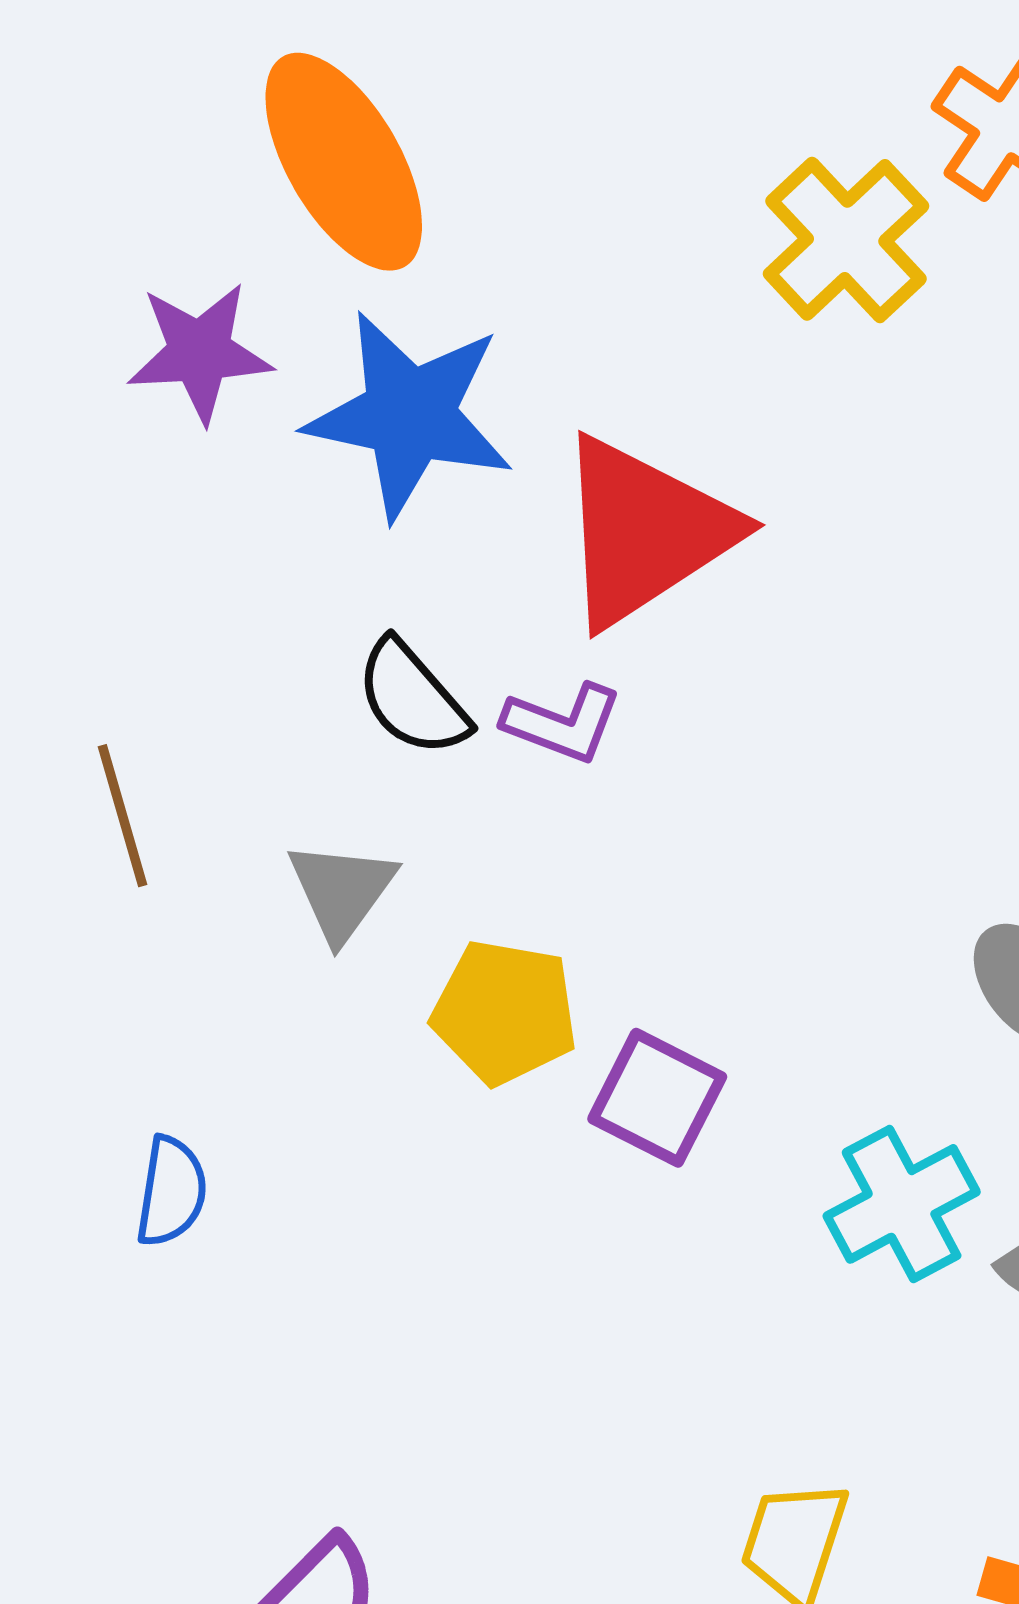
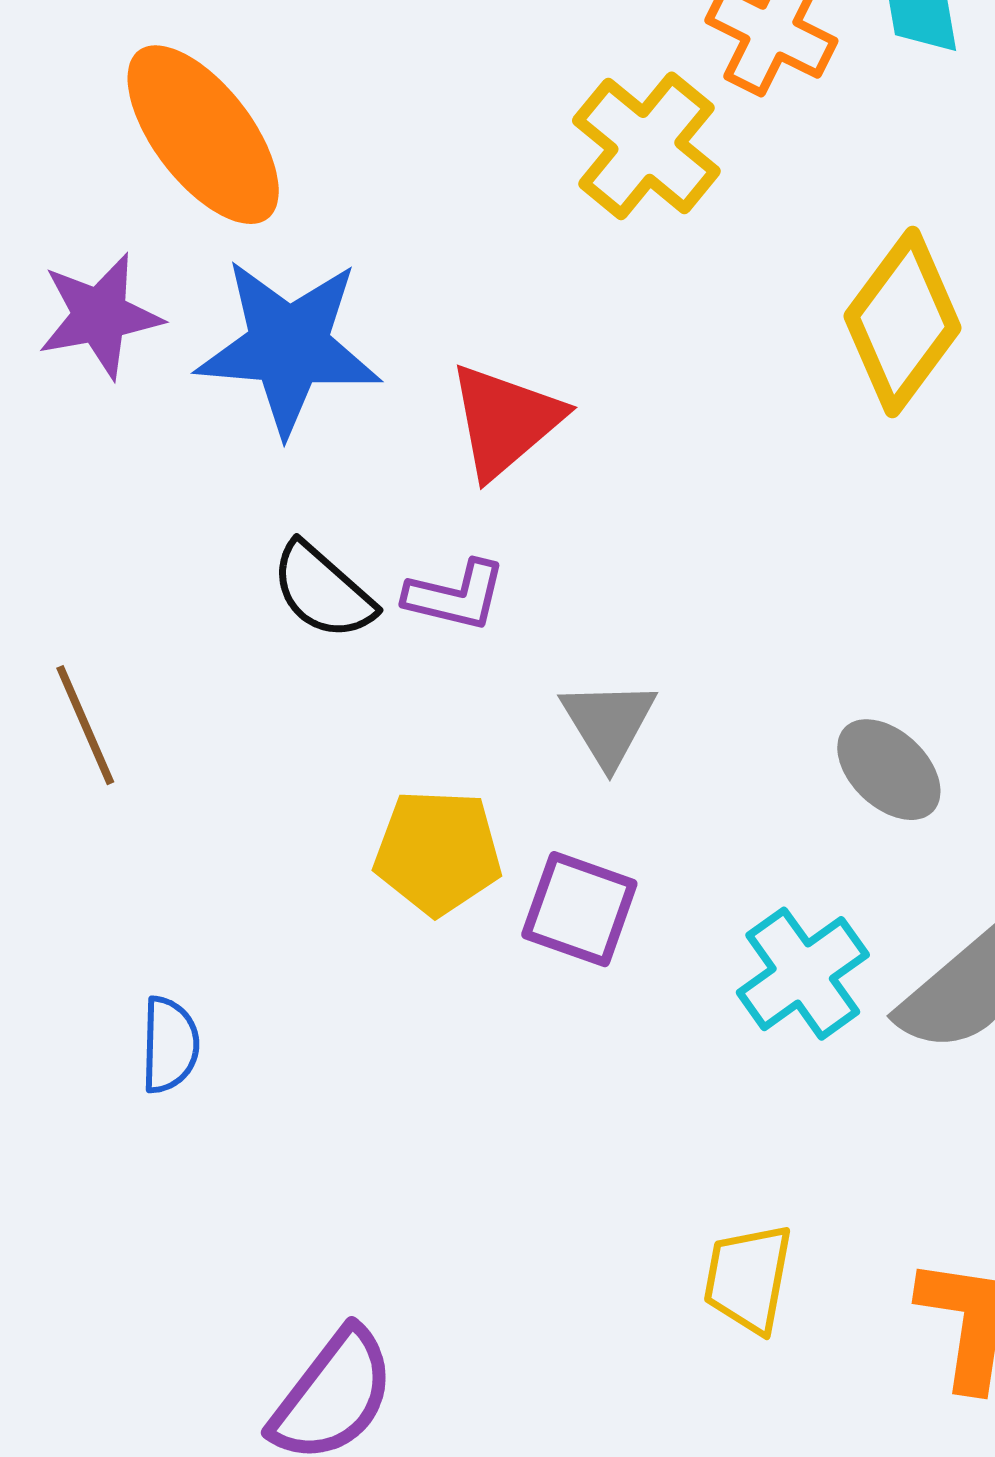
red triangle: (645, 531) -> (505, 421), size x0.7
gray triangle: (342, 891) -> (608, 723), moved

